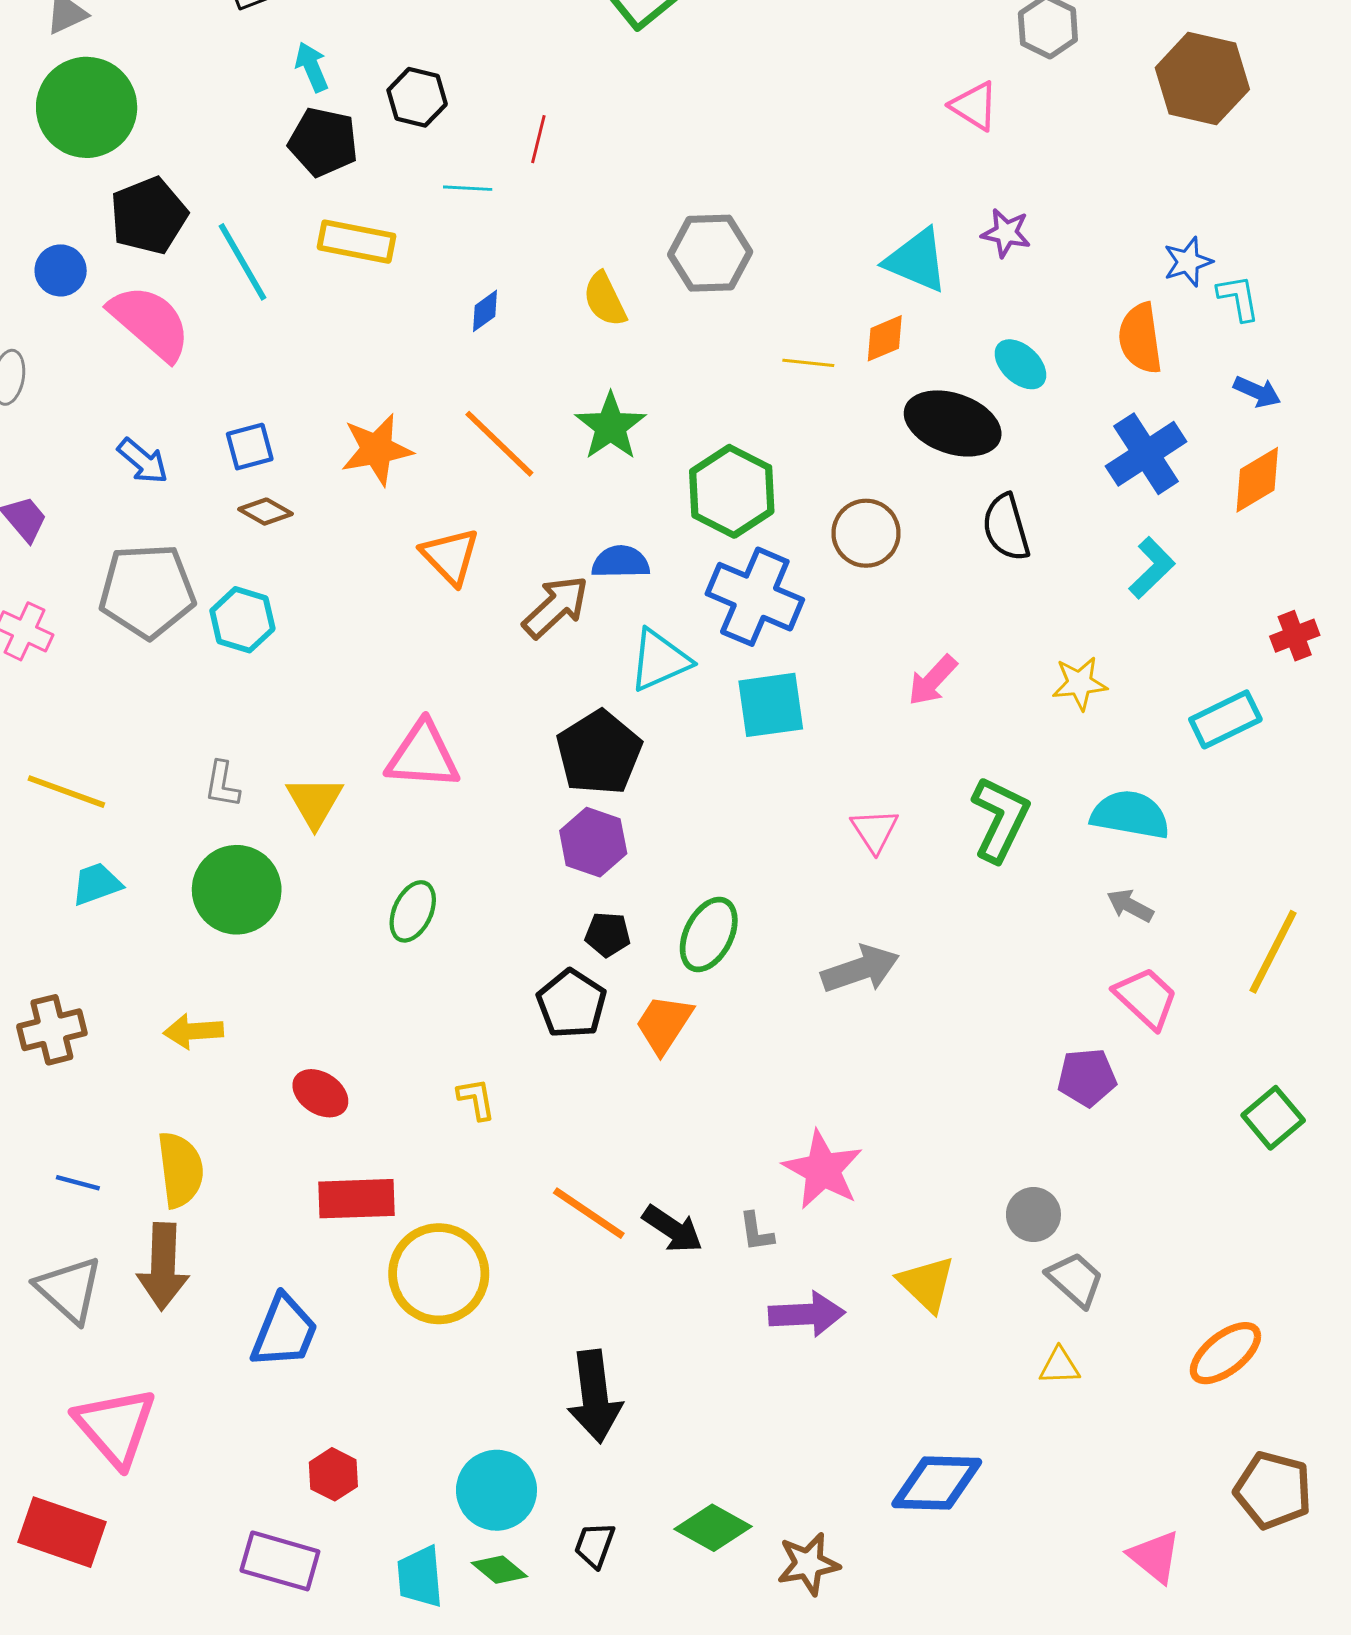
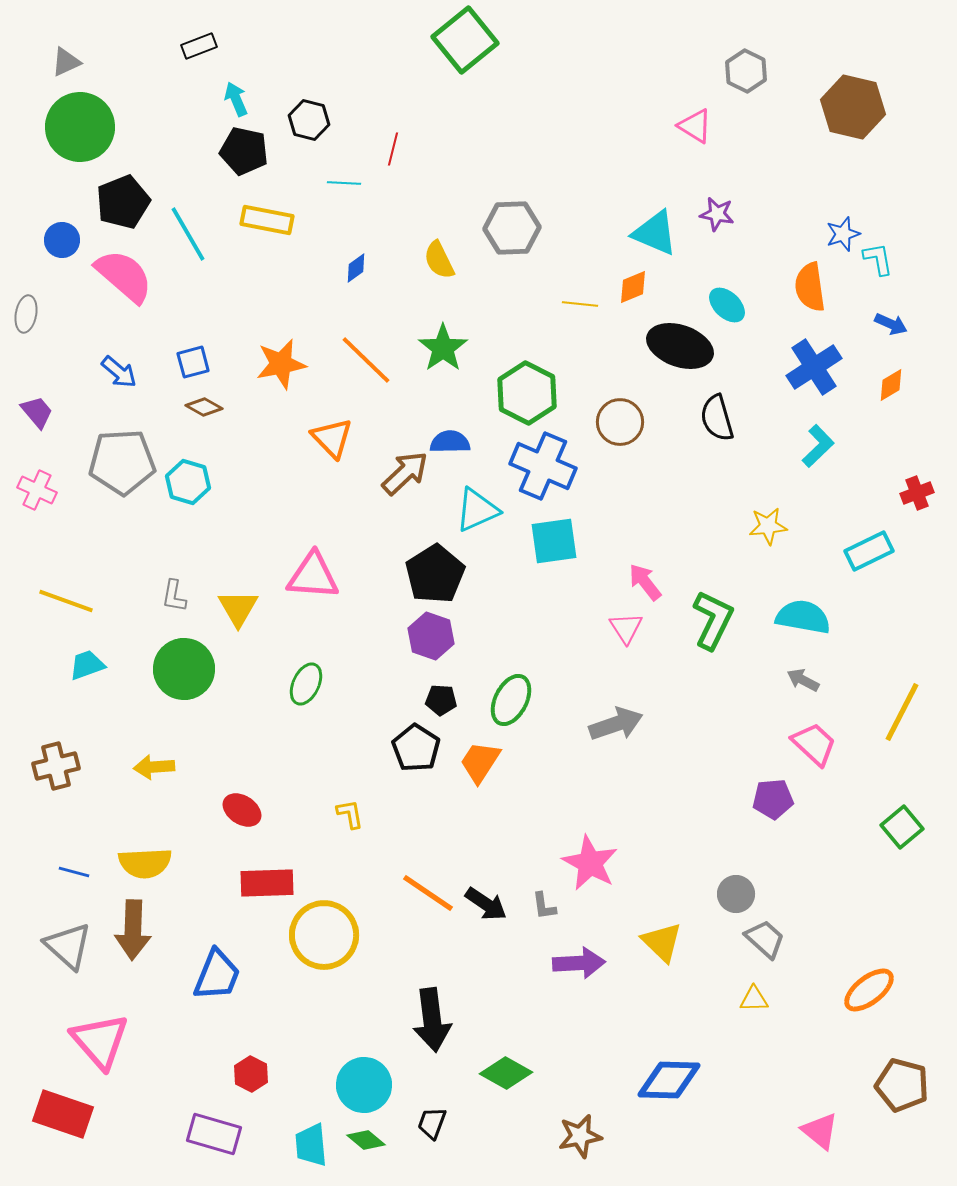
orange diamond: (1257, 480) -> (891, 385), size x0.7
pink arrow: (932, 680) -> (645, 582), moved, turned 99
yellow semicircle: (180, 1170) -> (145, 863), turned 94
green diamond: (713, 1528) -> (506, 1073), moved

